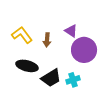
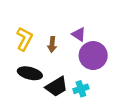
yellow L-shape: (22, 35) -> (24, 39), turned 65

